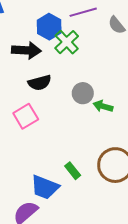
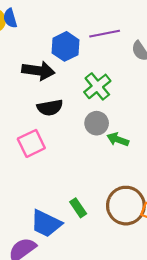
green cross: (67, 42) -> (97, 86), moved

